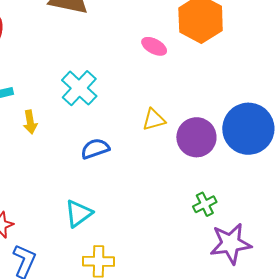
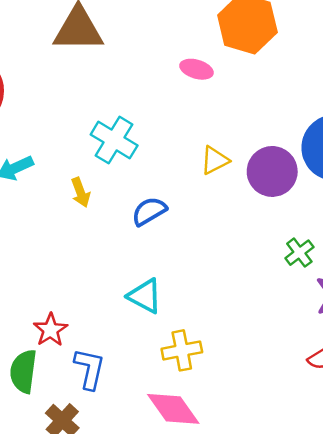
yellow arrow: (30, 122) -> (81, 192), moved
cyan triangle: (79, 213) -> (145, 296), turned -44

